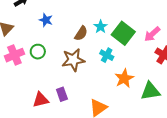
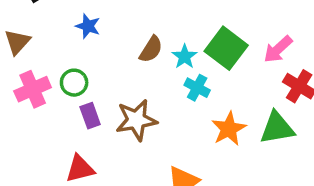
cyan star: (101, 27) -> (185, 57), moved
brown star: (73, 60) -> (136, 120), moved
green triangle: (150, 91) -> (277, 128), moved
purple rectangle: (62, 94) -> (90, 116), moved

